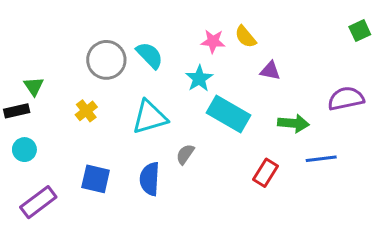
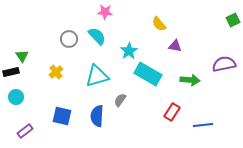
pink star: (213, 41) -> (105, 12), moved
gray circle: (106, 60) -> (69, 39), size x0.7
blue line: (321, 159) -> (203, 125), moved
purple rectangle: (38, 202) -> (25, 131), size x0.7

